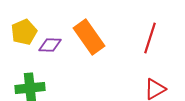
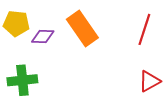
yellow pentagon: (24, 32) -> (16, 23), turned 30

